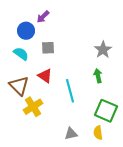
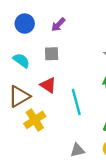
purple arrow: (43, 17) -> (58, 25), moved
blue circle: (26, 31) -> (25, 24), moved
brown triangle: (19, 86) -> (19, 96), turned 45

